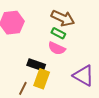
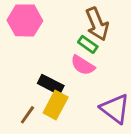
brown arrow: (63, 18) -> (97, 24), turned 35

